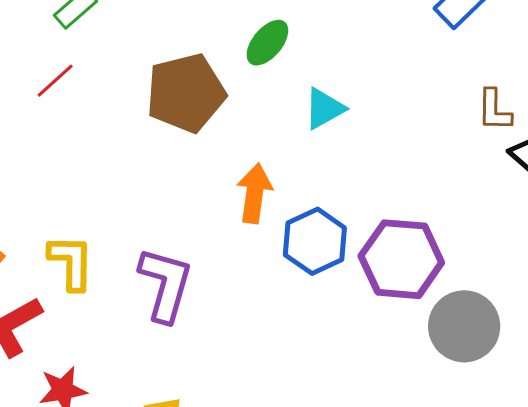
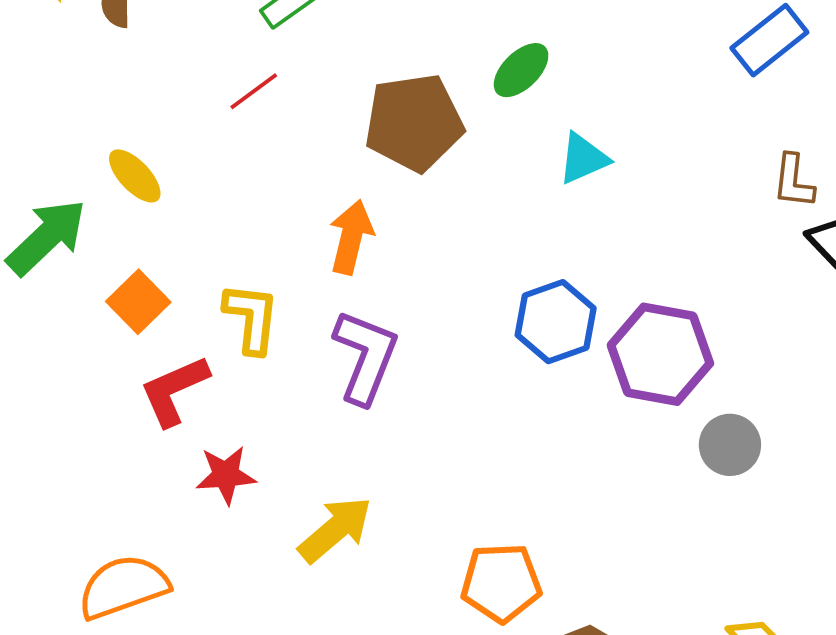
orange arrow: (254, 193) -> (351, 237), moved
gray circle: (464, 326) -> (730, 445), size x0.7

